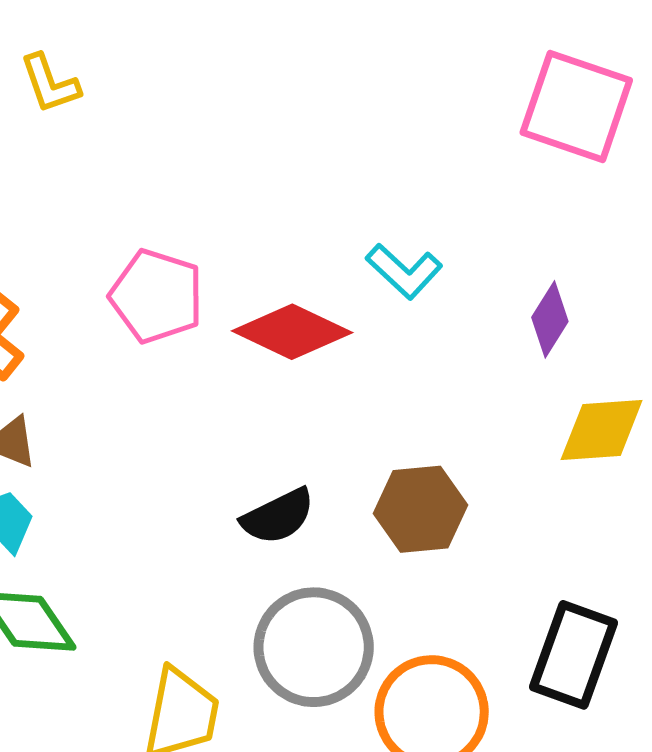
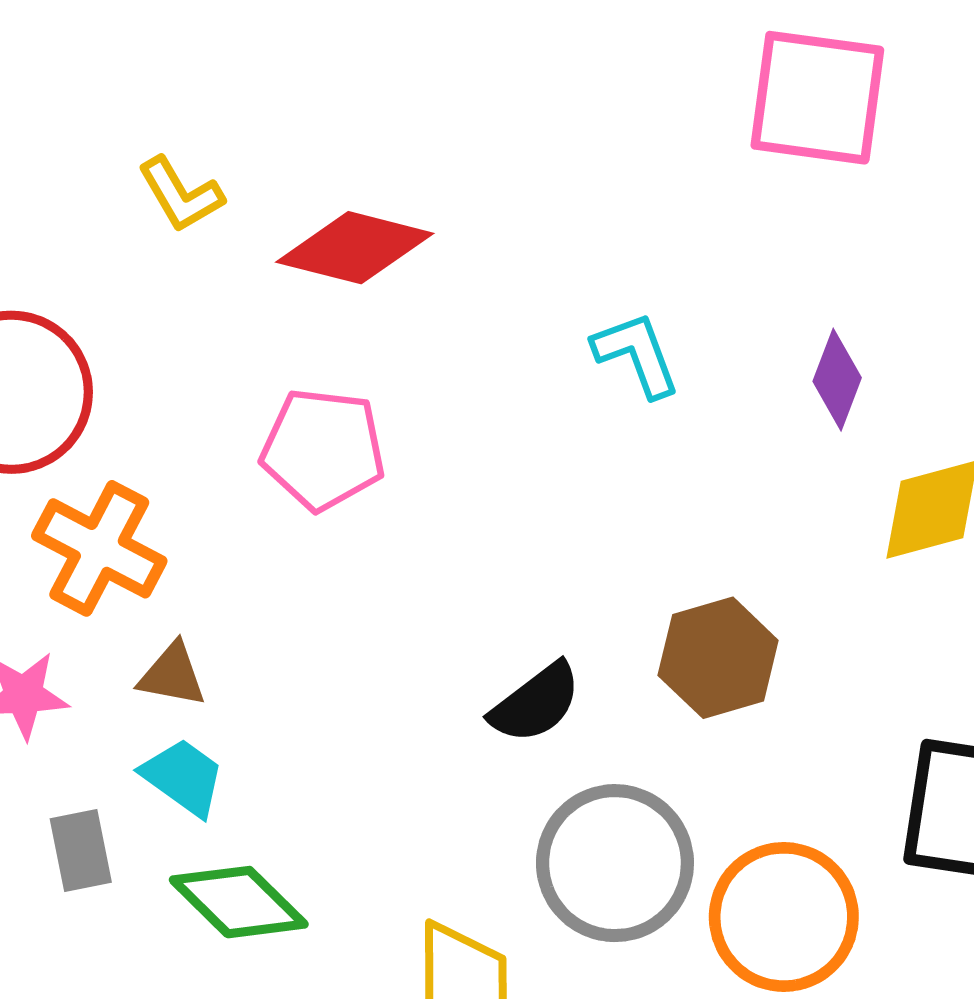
yellow L-shape: (50, 84) -> (181, 195), moved
cyan L-shape: (404, 271) -> (637, 354), turned -142
red diamond: (292, 332) -> (355, 248), moved

